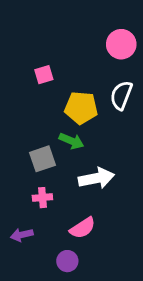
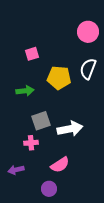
green arrow: (72, 141) -> (25, 91), moved, turned -30
gray square: (42, 159) -> (41, 121), moved

